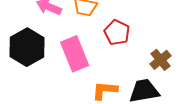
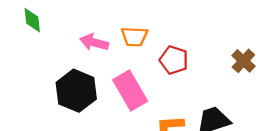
brown cross: (161, 60) -> (243, 61), moved

